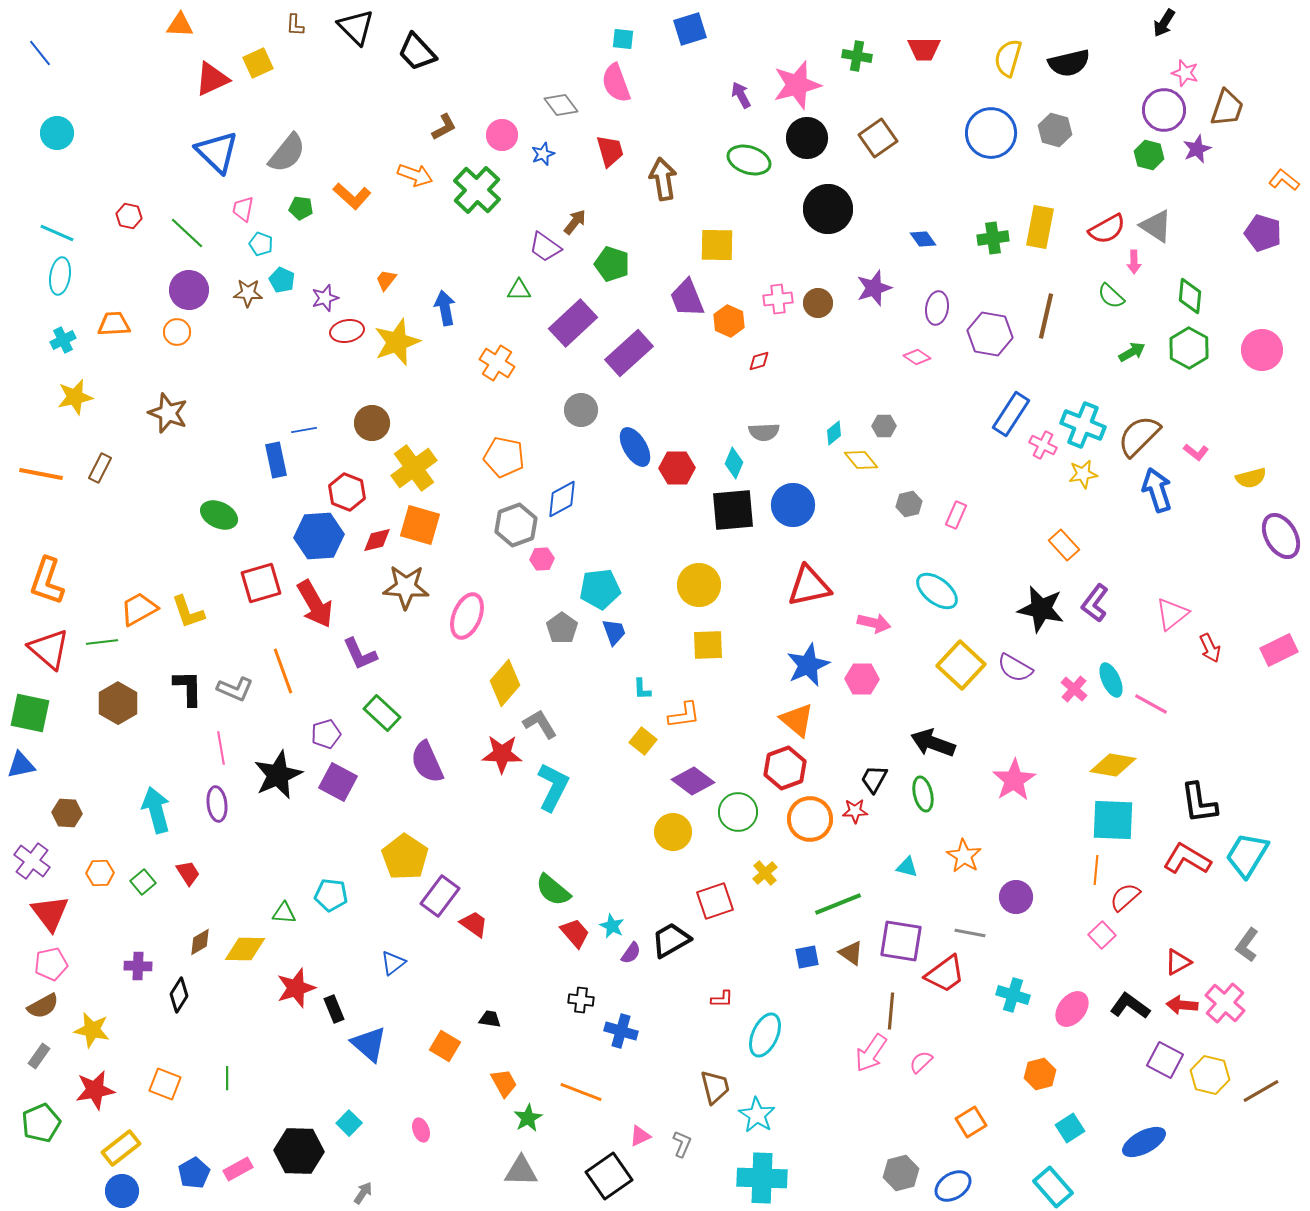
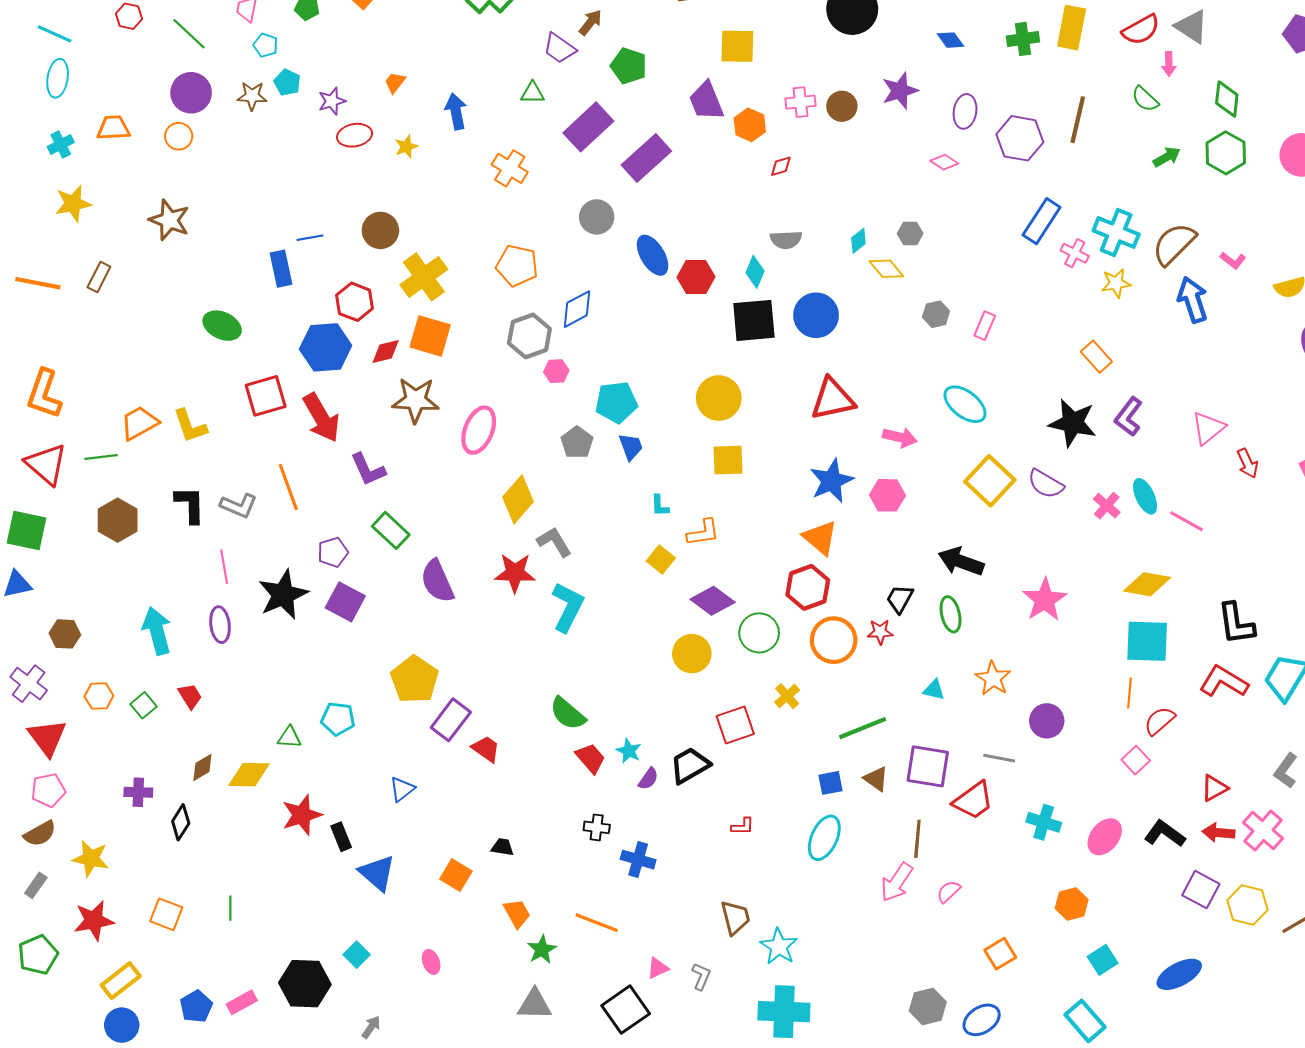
yellow star: (397, 342) -> (406, 147), size x0.5
cyan ellipse: (765, 1035) -> (824, 838), moved

